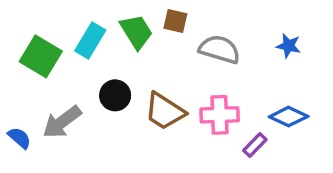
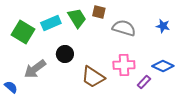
cyan rectangle: (90, 40) -> (51, 23), turned 36
brown trapezoid: (165, 111) -> (93, 77), moved
blue semicircle: (19, 138) -> (11, 87), moved

